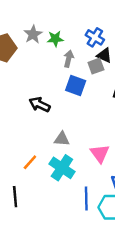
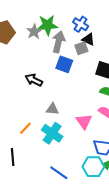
gray star: (33, 34) -> (34, 32), moved
green star: (55, 39) -> (47, 25), size x1.5
gray arrow: (69, 59) -> (59, 42), size x1.5
blue line: (86, 198) -> (59, 173), moved, turned -54

